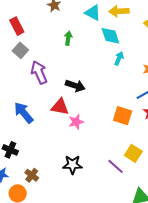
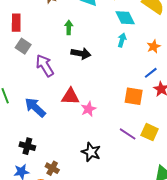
red rectangle: (17, 26) -> (16, 23), turned 36
cyan diamond: (110, 36) -> (125, 18), moved
black arrow: (75, 86) -> (81, 53), moved
black star: (72, 165) -> (91, 152), turned 30
purple line: (115, 166) -> (128, 134), moved

